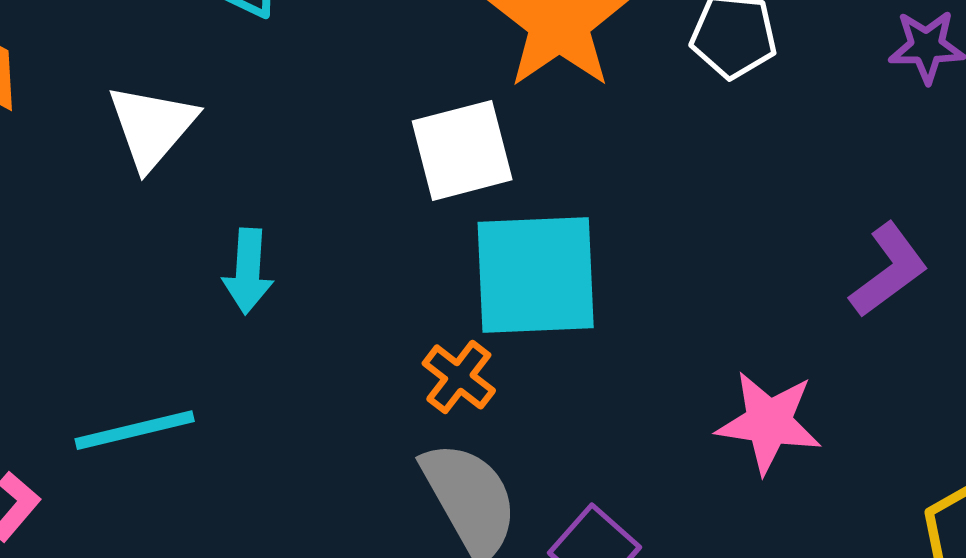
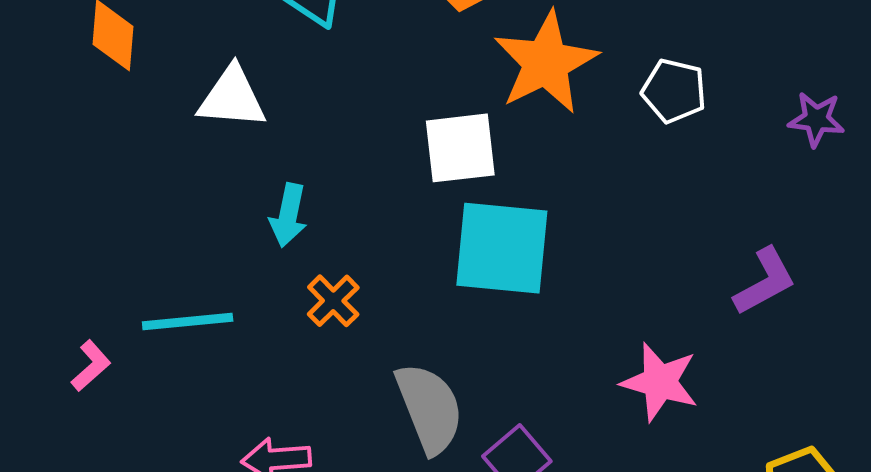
white triangle: (152, 126) -> (232, 98), turned 46
orange cross: (459, 377) -> (333, 301), moved

